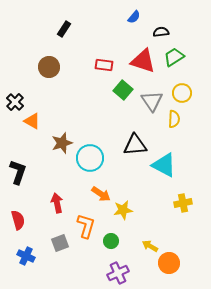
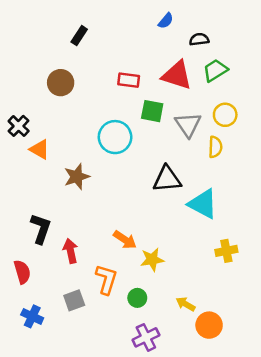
green square: (123, 90) -> (152, 111), turned -30
cyan circle: (90, 158) -> (115, 137), moved
black L-shape: (18, 172) -> (41, 229), moved

